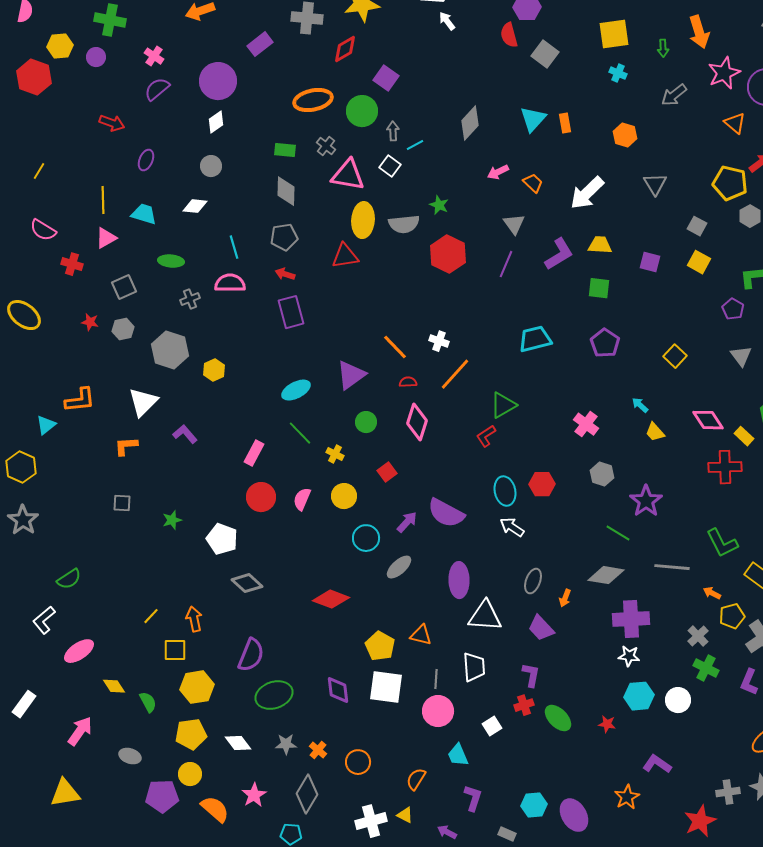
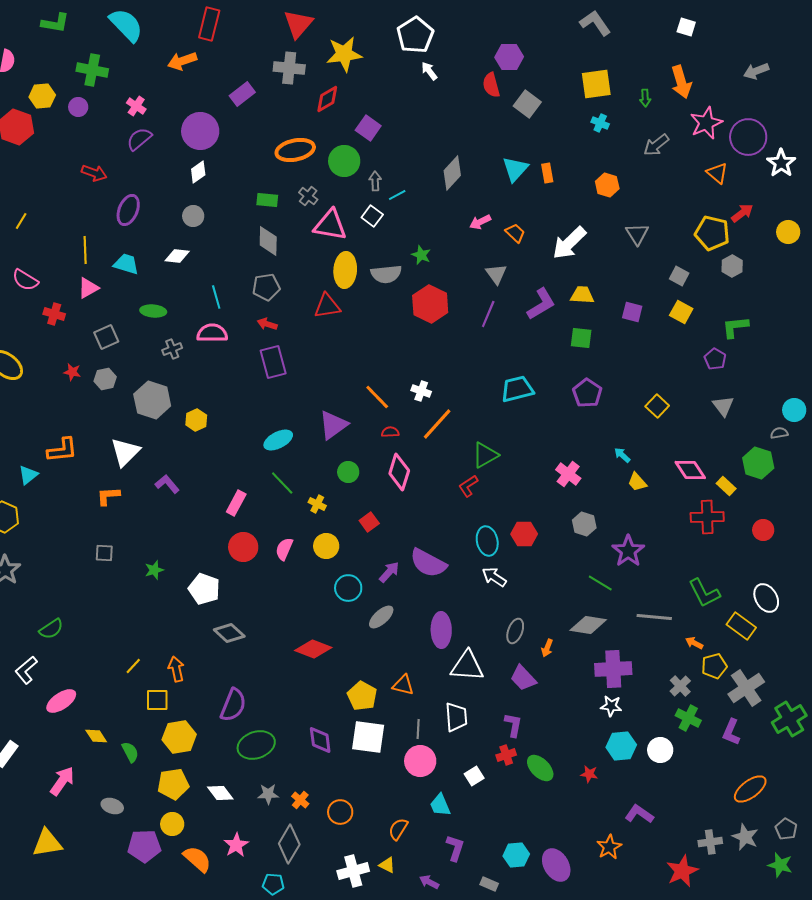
purple ellipse: (146, 160) -> (128, 210), size x1.4

